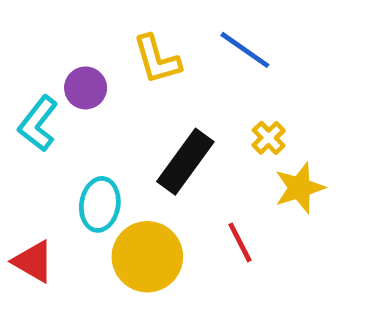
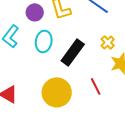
purple circle: (86, 88) -> (35, 12), moved
cyan ellipse: (100, 204) -> (44, 41), moved

